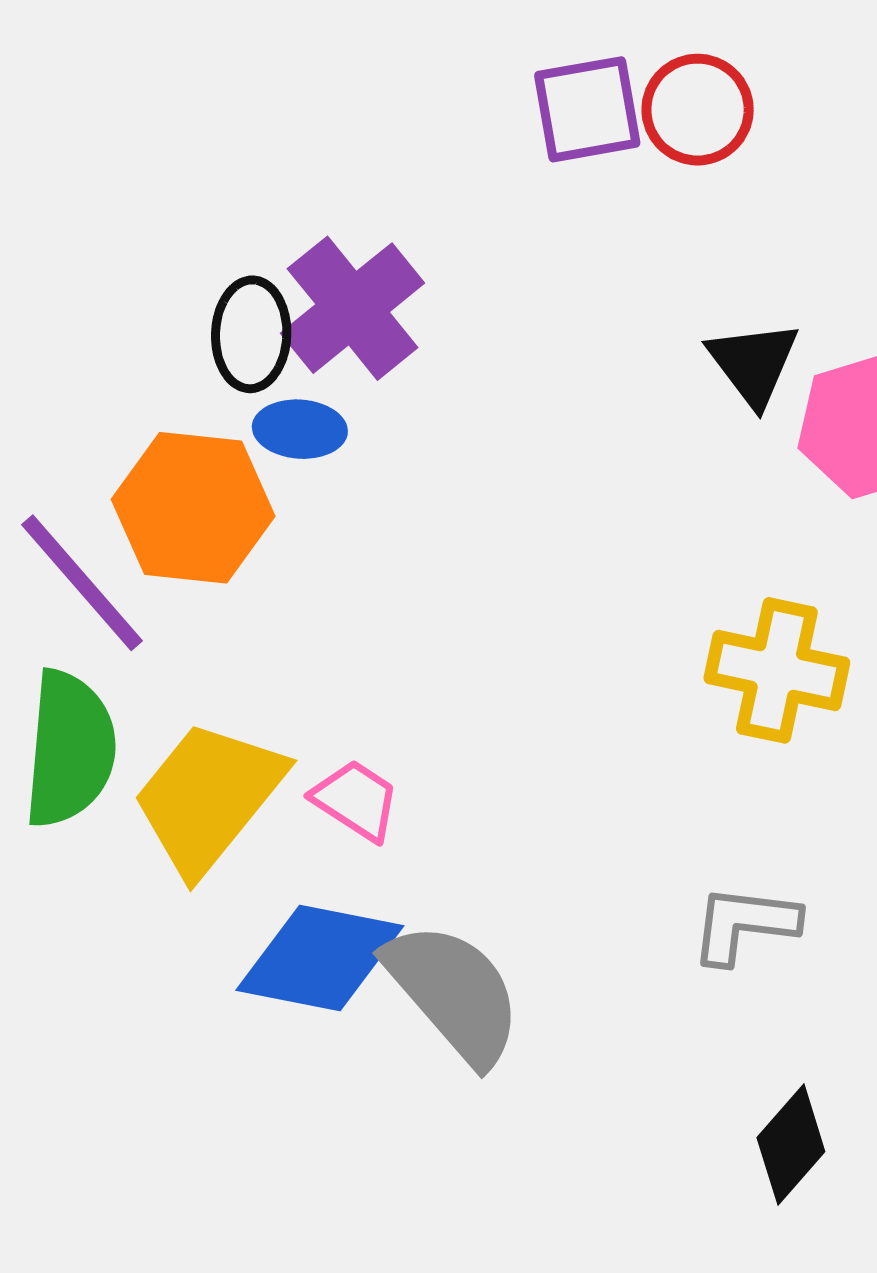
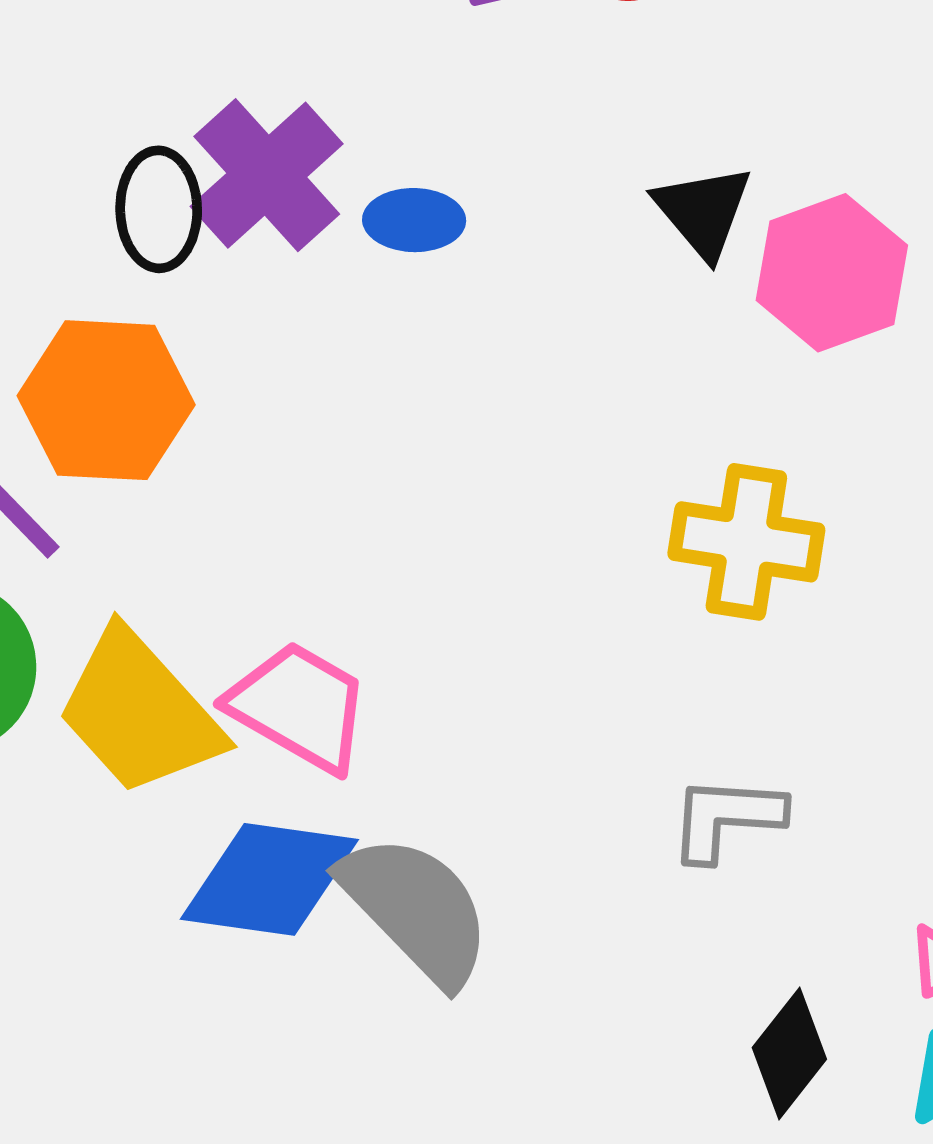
blue ellipse: (300, 429) -> (414, 220), moved
yellow trapezoid: (208, 797) -> (140, 712), turned -78
pink trapezoid: (356, 800) -> (299, 707), size x1.5

